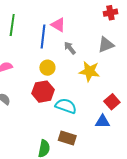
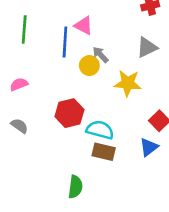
yellow circle: (47, 68) -> (89, 66), moved
blue triangle: (103, 122) -> (149, 147), turned -35
brown rectangle: (67, 138) -> (104, 152), moved

